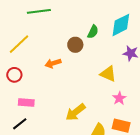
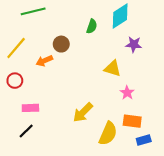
brown circle: (75, 45) -> (61, 44), moved
orange arrow: (53, 63) -> (44, 61), moved

